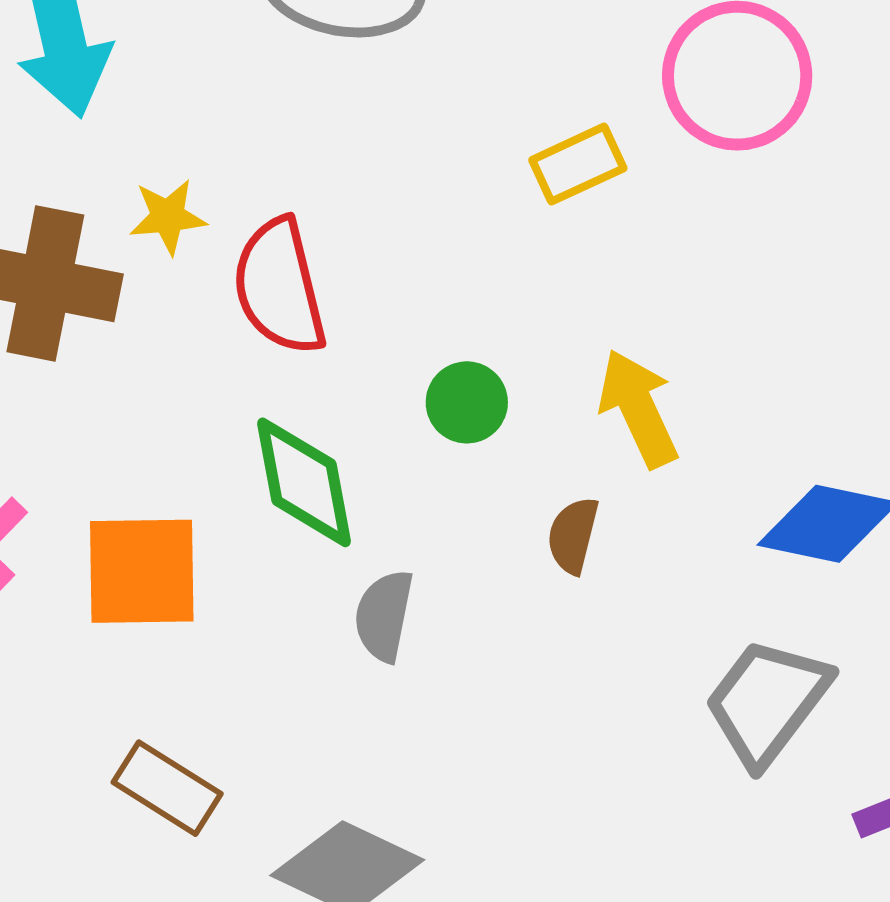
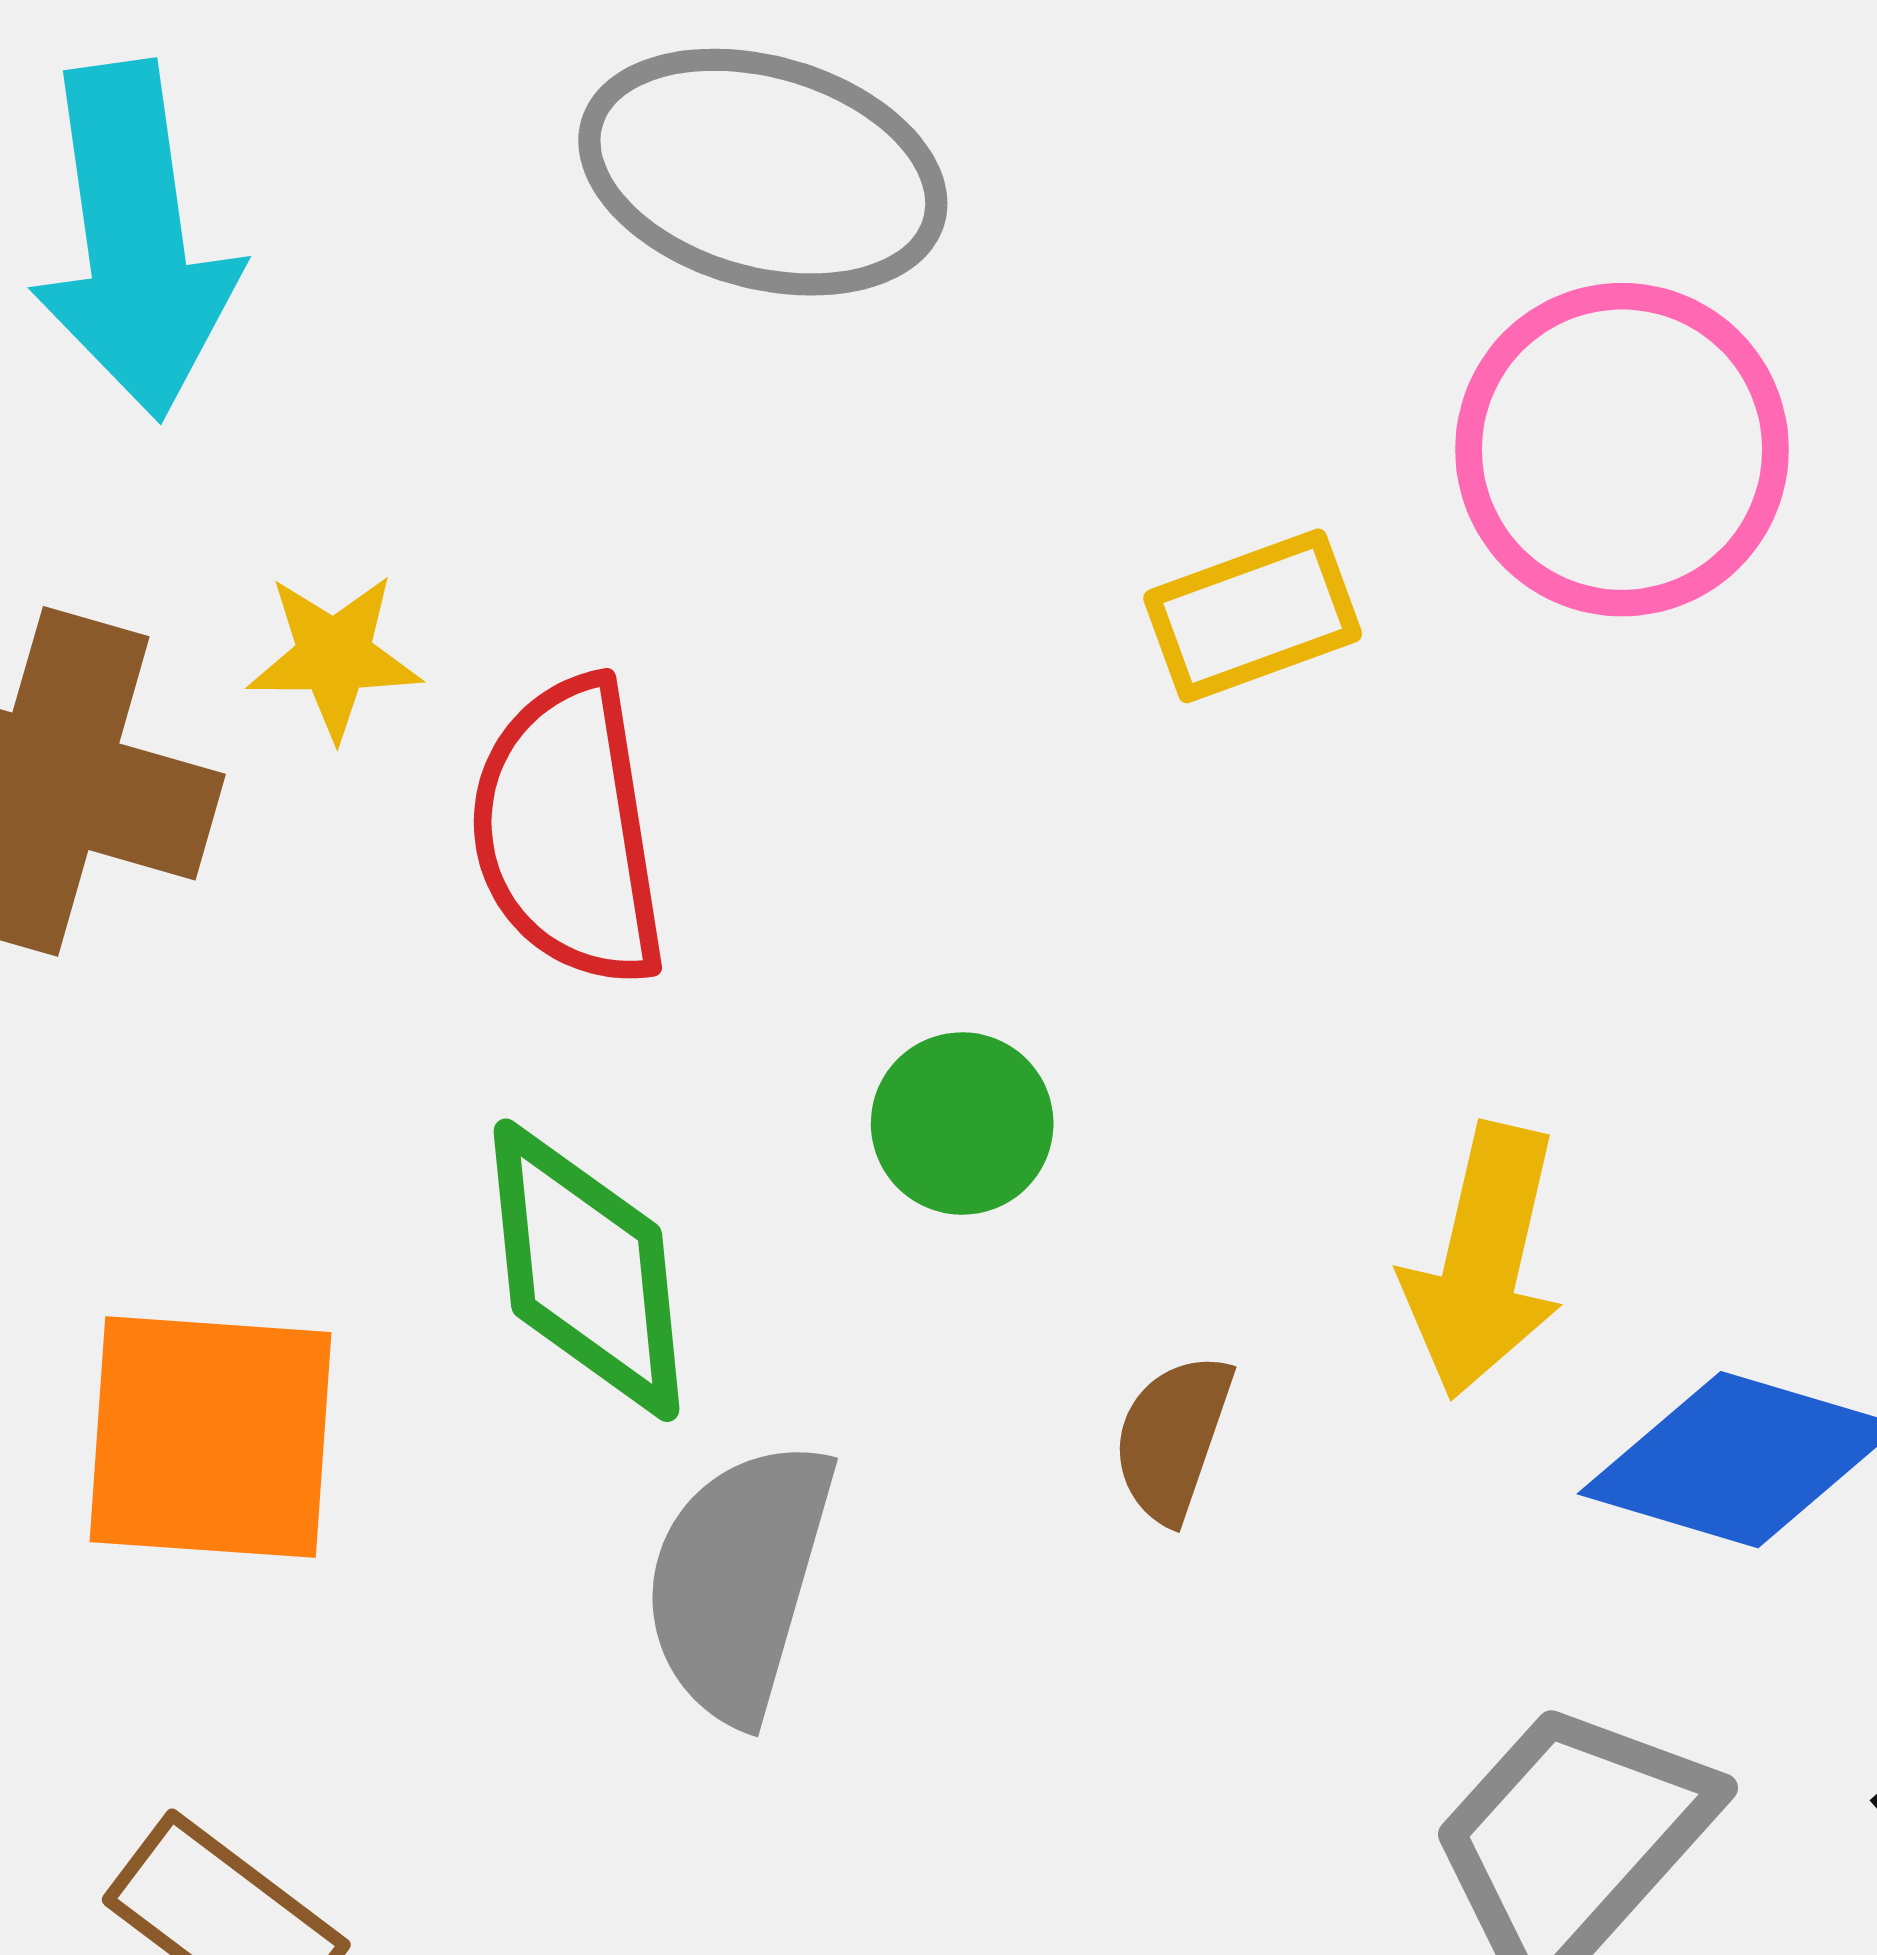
yellow arrow: (638, 408) -> (1483, 1261), moved, turned -147
gray semicircle: (384, 616) -> (739, 1581), size x1.4

